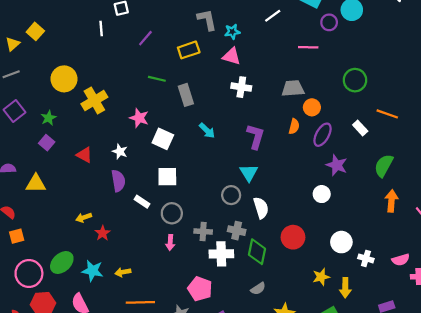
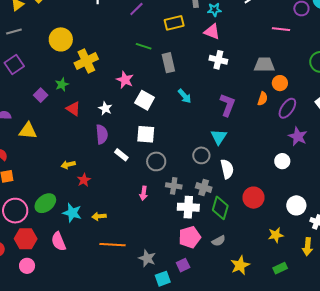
green star: (48, 118) -> (62, 85), moved
gray circle: (172, 213) -> (156, 161), moved
yellow arrow: (345, 288) -> (307, 247), moved
pink pentagon: (200, 289) -> (190, 237), moved, turned 30

